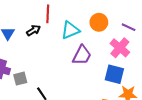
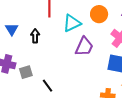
black arrow: (33, 30) -> (35, 36), moved, turned -56

